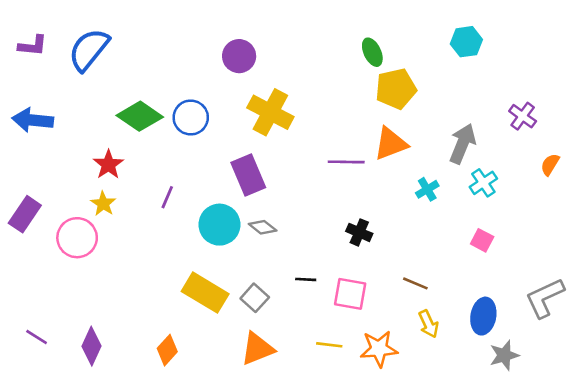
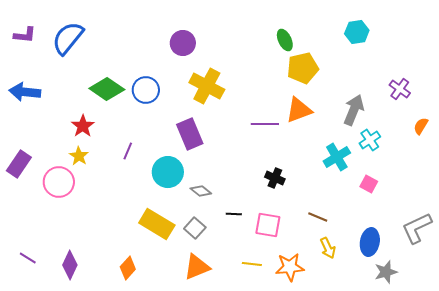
cyan cross: (427, 189) -> (337, 157), moved, size x1.5
gray diamond: (263, 227) -> (201, 191), moved

